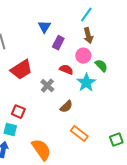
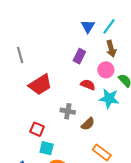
blue triangle: (44, 27) -> (88, 26), moved
cyan star: (86, 83) -> (109, 98), turned -30
gray cross: (47, 86) -> (68, 111), moved, turned -32
cyan square: (10, 130) -> (47, 148), moved

